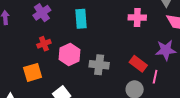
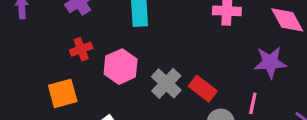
red rectangle: (138, 64) -> (203, 89), moved
gray cross: (99, 65) -> (166, 83), turned 36

